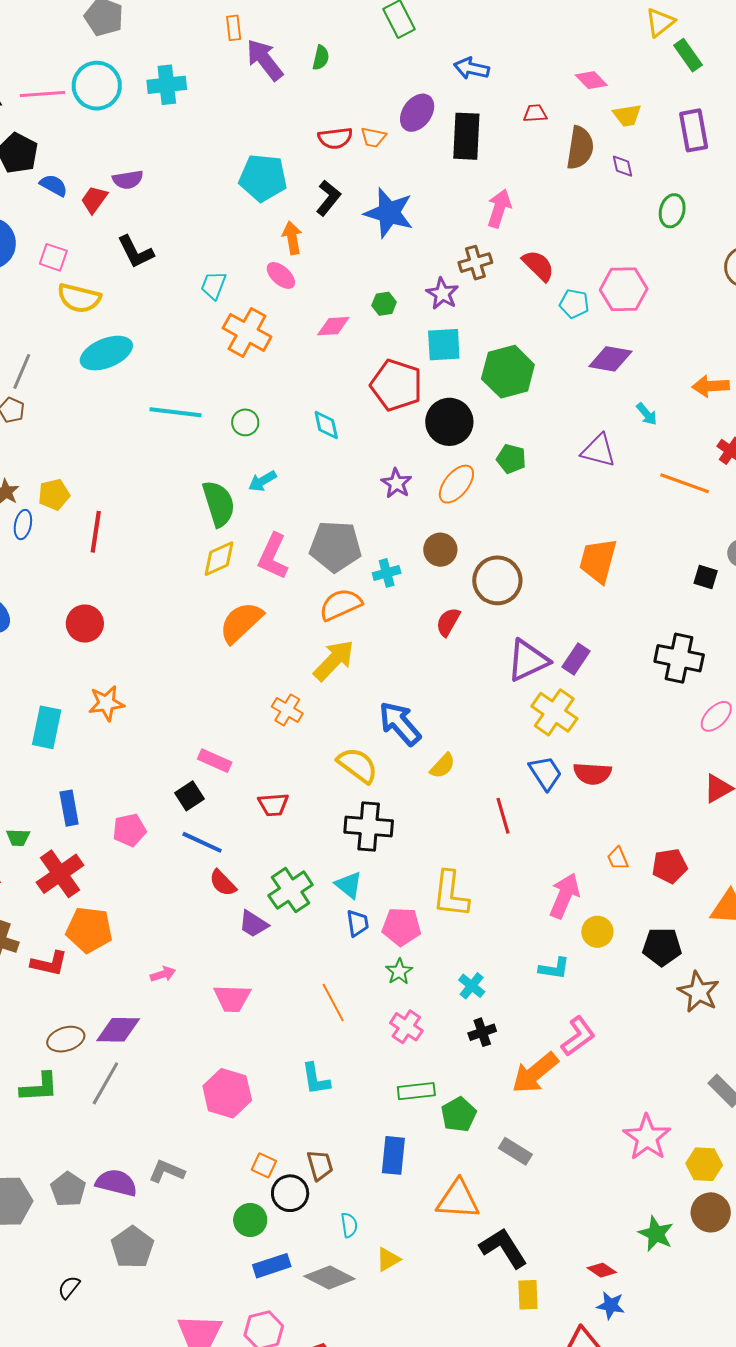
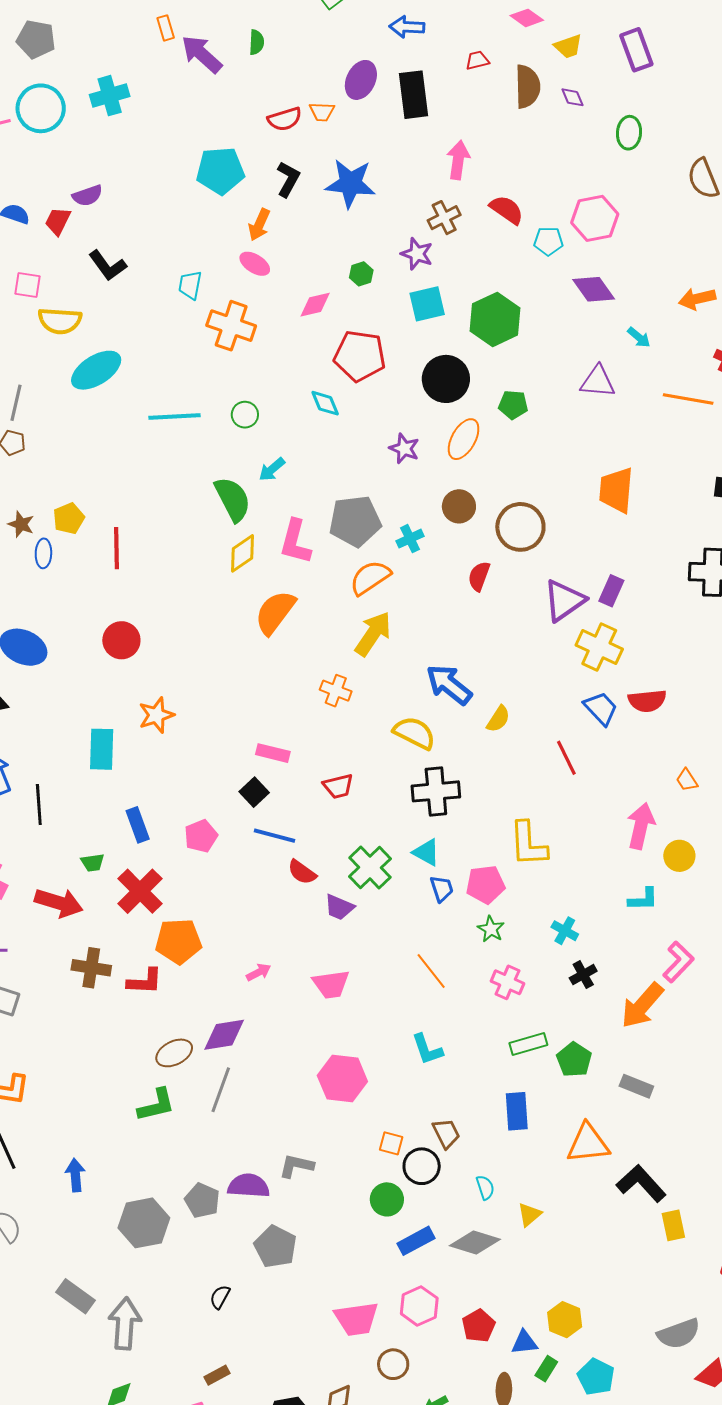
orange arrow: (292, 238) -> (259, 225), turned -136
purple diamond: (610, 359) -> (594, 289), turned 54
red pentagon: (396, 385) -> (360, 356), moved

